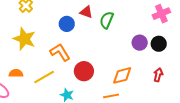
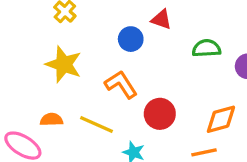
green semicircle: (107, 20) -> (206, 48), moved, turned 66
yellow line: (44, 77) -> (97, 125), turned 55

